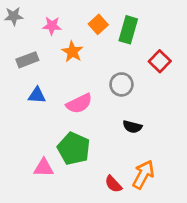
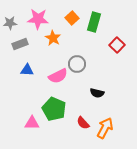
gray star: (14, 16) -> (10, 23), moved
pink star: (52, 26) -> (38, 19), size x1.5
gray circle: (121, 84) -> (77, 64), moved
red semicircle: (113, 184) -> (83, 123), moved

